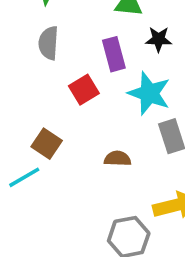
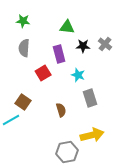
cyan star: (149, 93) -> (78, 75), size x0.6
brown semicircle: (118, 159) -> (61, 110), turned 72

